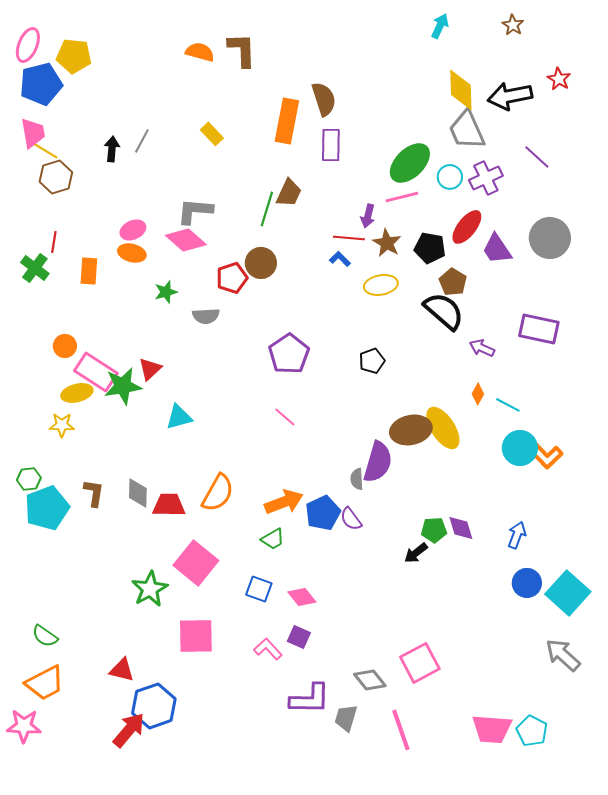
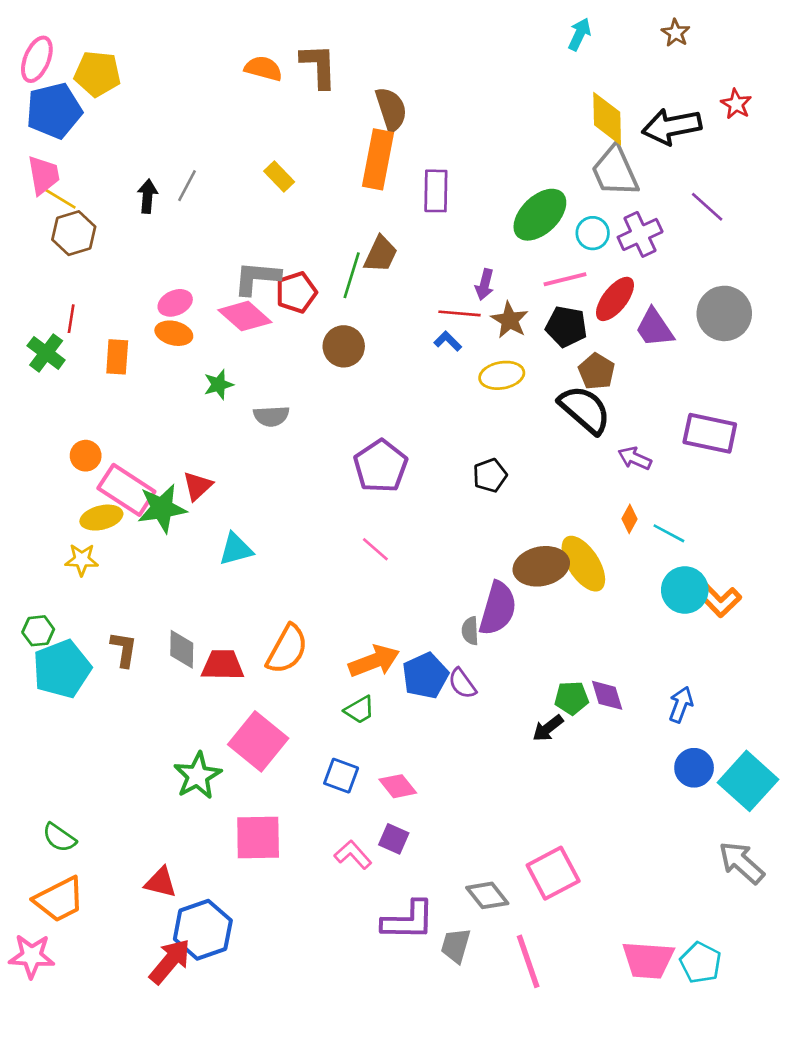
brown semicircle: (324, 99) -> (391, 109), moved
pink line: (402, 197) -> (565, 279), moved
red pentagon: (232, 278) -> (296, 292), moved

